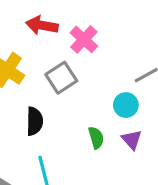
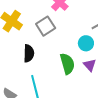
green semicircle: (96, 138) -> (67, 64), size x1.5

